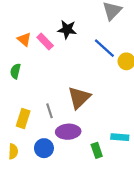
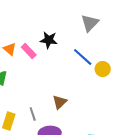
brown triangle: (79, 98) -> (60, 102), size x0.7

